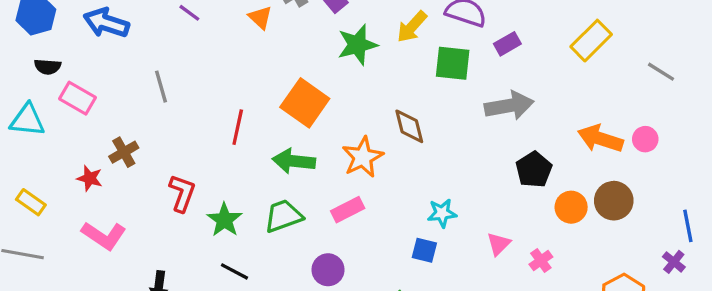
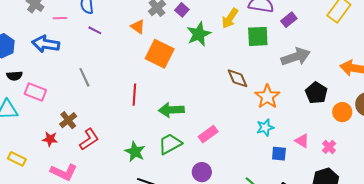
orange square: (305, 103) -> (160, 54), moved
orange star: (363, 157) -> (267, 97), moved
red L-shape: (182, 193) -> (89, 139), moved, turned 45
pink triangle: (499, 244) -> (302, 141), turned -35
blue square: (424, 250) -> (279, 154), moved

